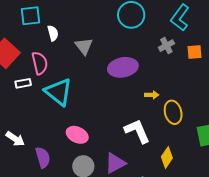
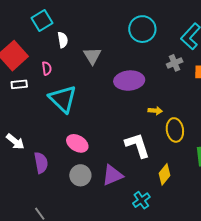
cyan square: (30, 16) -> (42, 21), turned -30
pink semicircle: (40, 63) -> (47, 68), size x0.6
white rectangle: (23, 83) -> (19, 84), moved

